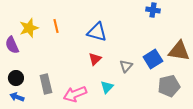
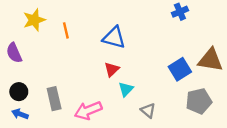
blue cross: (153, 10) -> (180, 12), turned -32
yellow star: (29, 28) -> (34, 20), moved
gray triangle: (126, 66) -> (148, 110), moved, turned -32
cyan triangle: (107, 87) -> (126, 89), moved

